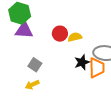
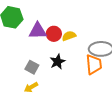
purple triangle: (24, 30) -> (38, 31), moved
black star: (82, 62) -> (58, 62), moved

